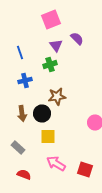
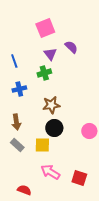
black circle: (42, 114) -> (54, 128), moved
gray rectangle: (18, 148) -> (17, 145), moved
red semicircle: (24, 174) -> (24, 190), moved

